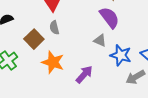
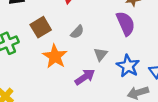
gray semicircle: (54, 28) -> (77, 32), moved, turned -136
gray triangle: (100, 40) -> (101, 54), moved, turned 32

